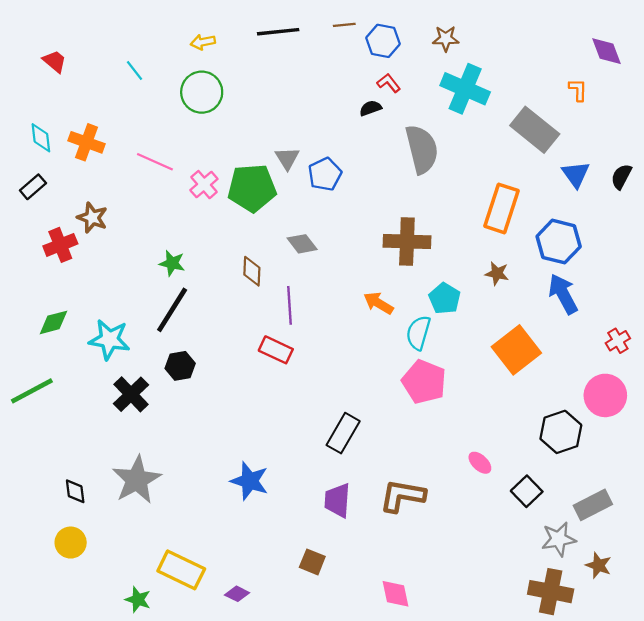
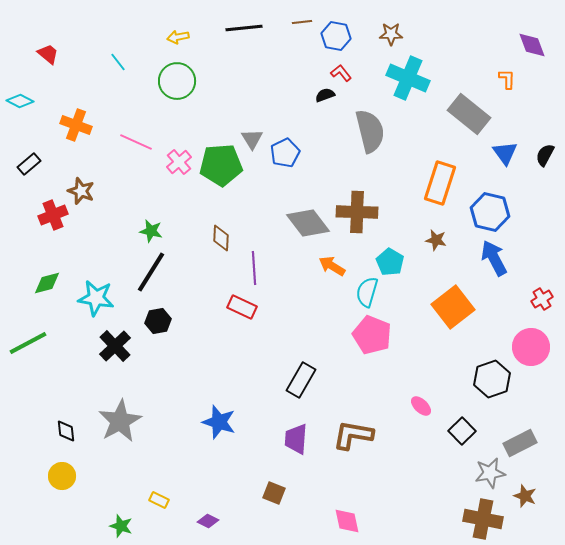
cyan diamond: (41, 138) -> (20, 101), moved, turned -56
gray diamond: (302, 244) -> (308, 223), moved, size x1.6
yellow rectangle: (181, 570) -> (159, 500), size x0.5

